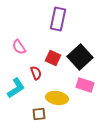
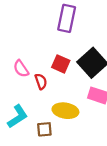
pink semicircle: (19, 47) -> (21, 69), moved
cyan L-shape: (16, 88) -> (18, 116), moved

